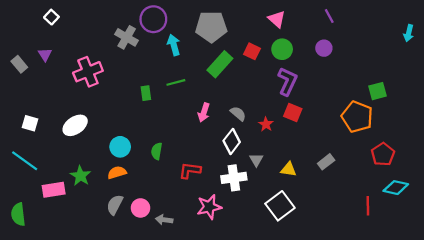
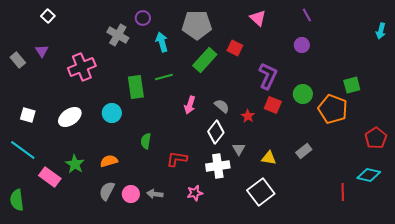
purple circle: (153, 19) -> (143, 18), size x0.6
green circle: (282, 49) -> (303, 94), moved
green rectangle: (146, 93) -> (136, 87), size x1.6
cyan circle: (120, 147) -> (112, 113), moved
red pentagon: (383, 154) -> (376, 138), moved
pink rectangle: (54, 190) -> (50, 177), turned 45
pink star: (209, 207) -> (195, 193), size x0.7
gray arrow: (164, 220) -> (155, 194), moved

